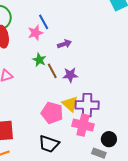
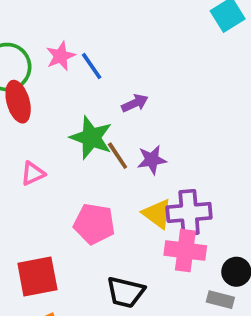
pink star: (35, 33) -> (61, 56), moved
green star: (39, 60) -> (91, 138), size x1.6
pink pentagon: (52, 113) -> (94, 224), moved

